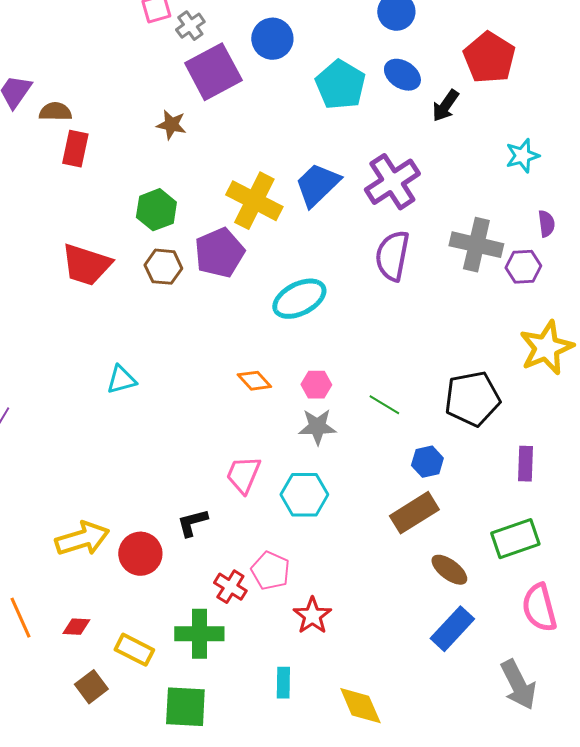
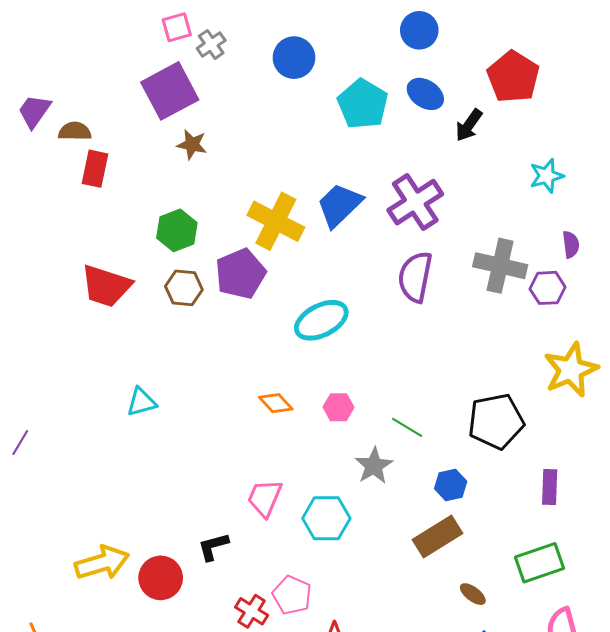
purple square: (213, 72) -> (170, 91), moved
gray star: (317, 427) -> (374, 466), moved, turned -30
brown ellipse: (449, 570) -> (473, 594), size x0.7

